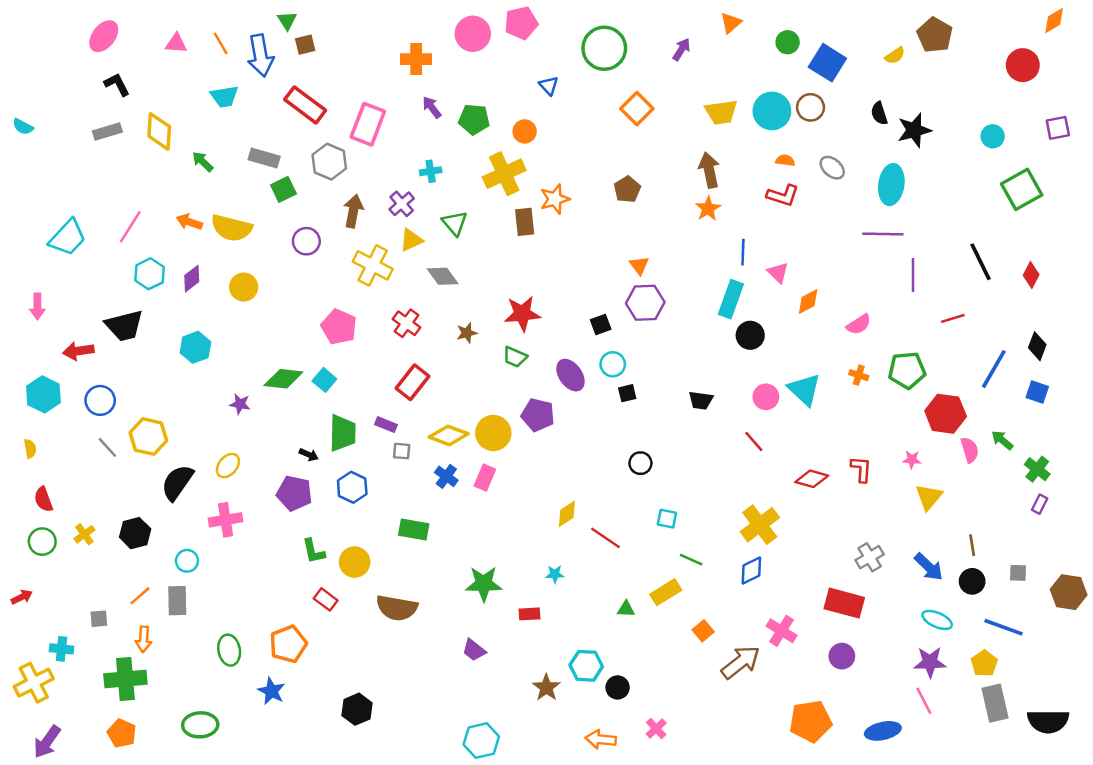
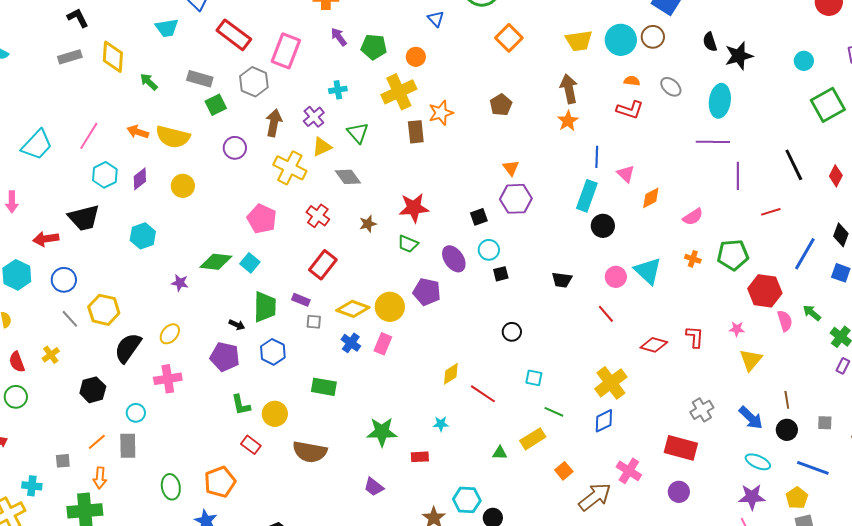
yellow cross: (84, 534) -> (51, 355), moved

